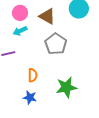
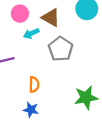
cyan arrow: (20, 31) -> (31, 33), moved
green star: (66, 87) -> (86, 98), moved

